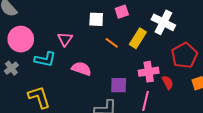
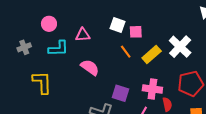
pink square: (122, 12) -> (136, 32), moved
pink circle: (21, 39) -> (49, 24), moved, size x0.6
pink triangle: (65, 39) -> (83, 35), turned 35
cyan L-shape: (45, 59) -> (58, 48), turned -30

